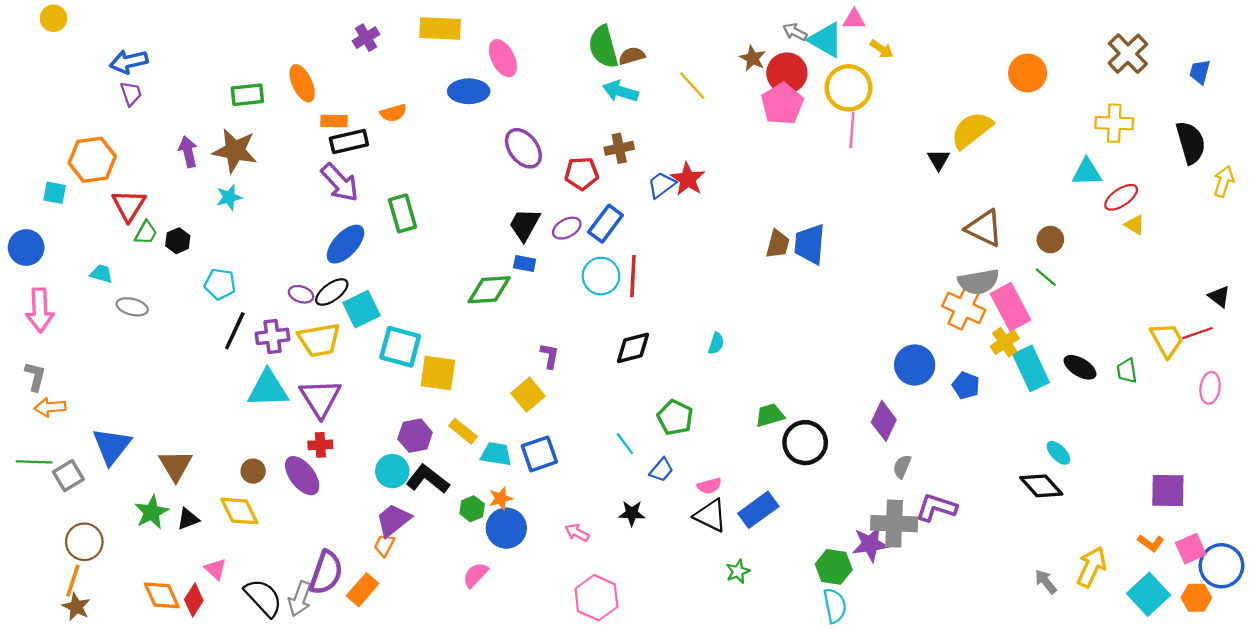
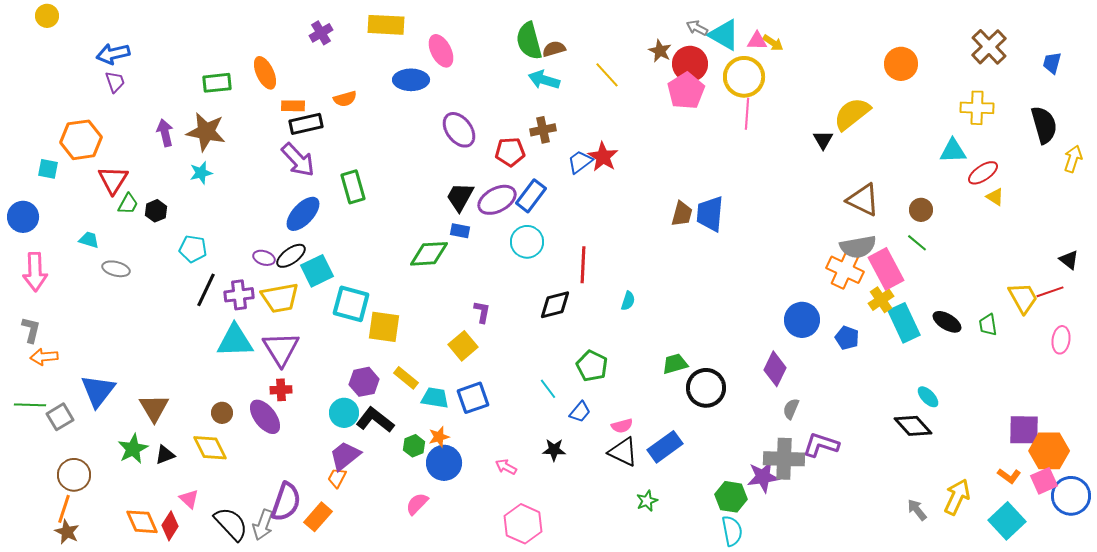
pink triangle: (854, 19) -> (757, 41), moved
purple ellipse: (567, 228) -> (497, 200), size x1.5
red line: (633, 276) -> (583, 265), moved
orange hexagon: (1196, 598) -> (1049, 451), moved, size x1.5

